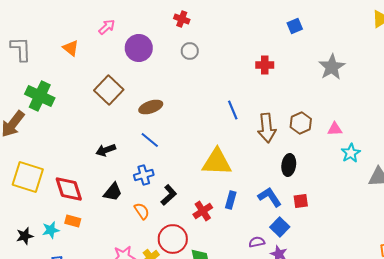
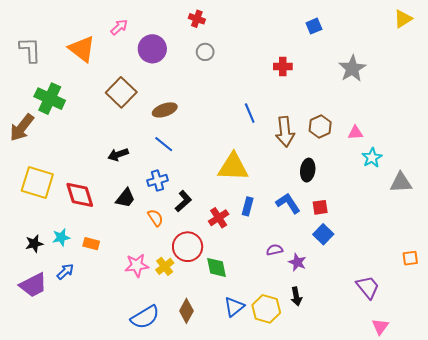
orange triangle: (71, 48) -> (82, 49), size x1.6
orange rectangle: (73, 221) -> (91, 244), moved
blue square: (280, 227) -> (323, 234), moved

